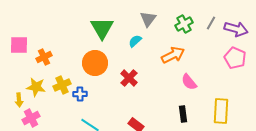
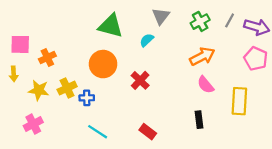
green triangle: (102, 28) -> (111, 26), turned -45
orange arrow: (173, 55) -> (202, 56), moved
yellow arrow: (19, 100) -> (14, 74), moved
yellow rectangle: (221, 111) -> (239, 101), moved

